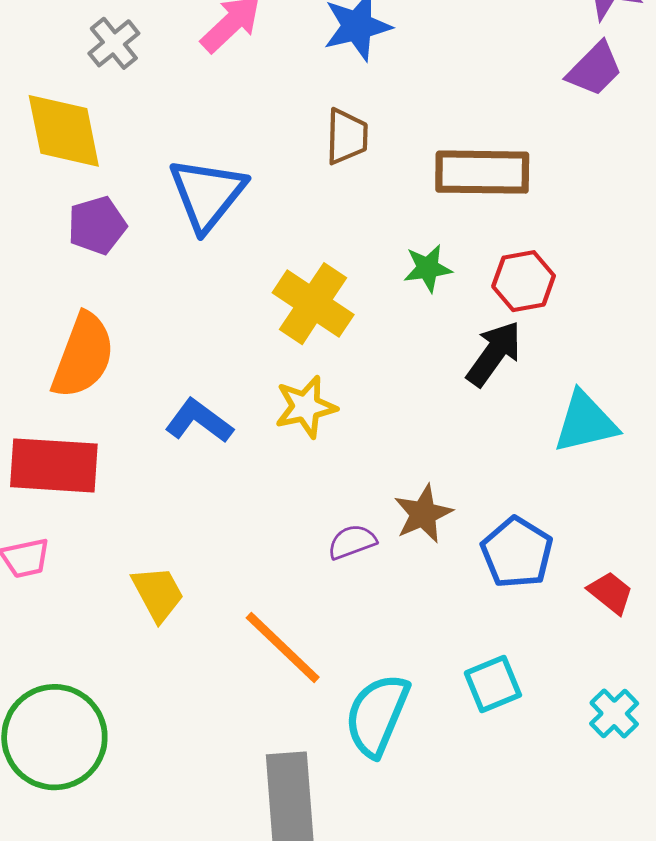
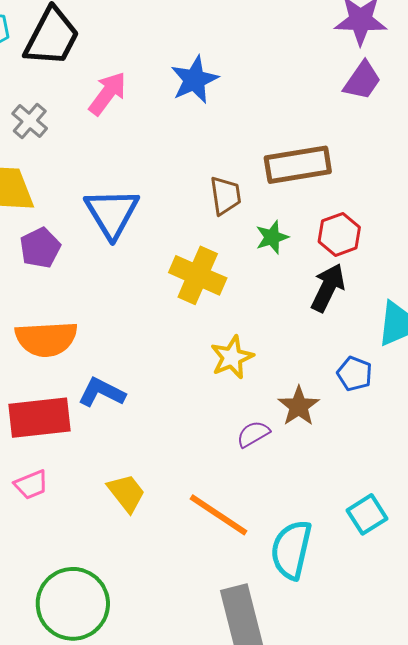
brown trapezoid: (347, 136) -> (225, 196), moved
orange semicircle: (83, 356) -> (46, 339), turned 76
yellow star: (306, 407) -> (232, 357), moved
blue L-shape: (199, 421) -> (102, 392), moved
blue pentagon: (517, 553) -> (355, 374), moved, size x0.7

